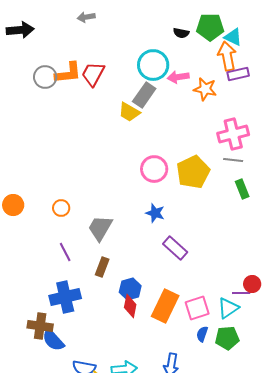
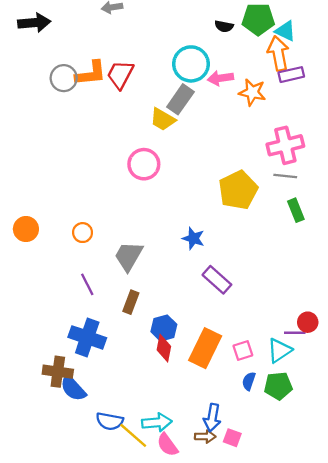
pink circle: (154, 169) -> (144, 164), moved
blue cross: (65, 297) -> (87, 337), turned 32
pink square: (197, 308) -> (243, 350), size x0.7

